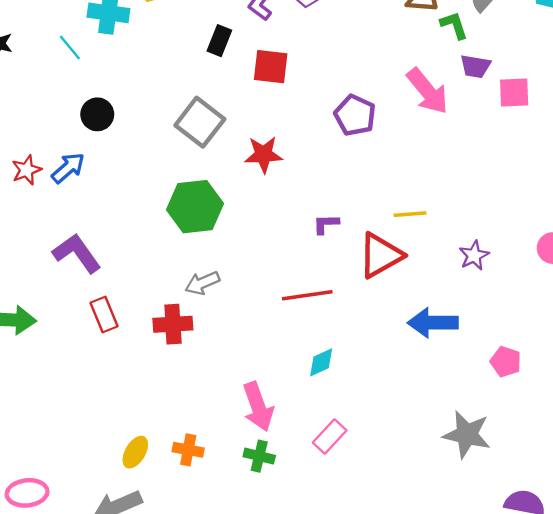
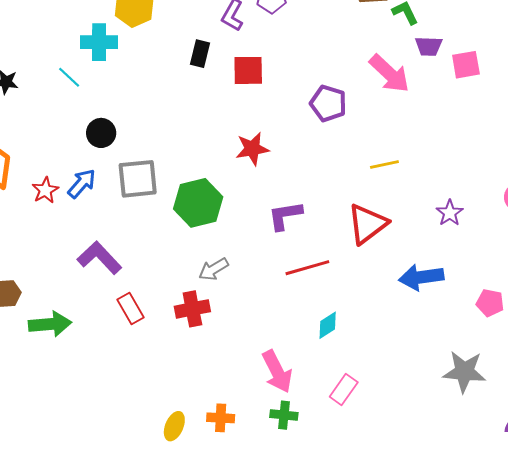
gray square: (200, 122) -> (138, 179), moved, turned -36
yellow line: (410, 214) -> (384, 165), moved
purple L-shape: (326, 224) -> (285, 215), moved, size x1.5

